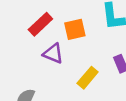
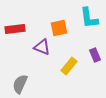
red rectangle: (40, 24) -> (15, 29), moved, turned 36

